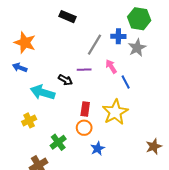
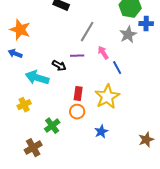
blue cross: (118, 36) -> (146, 24), moved
brown star: (154, 146) -> (146, 140), moved
blue star: (98, 149) -> (101, 132), moved

